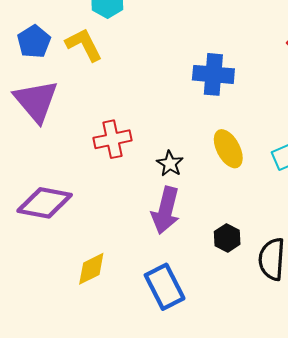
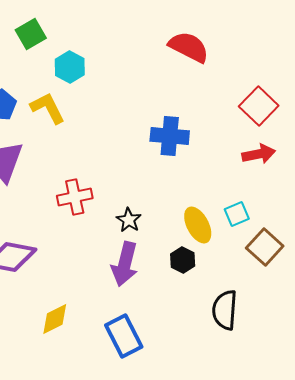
yellow ellipse: (228, 149) -> (198, 225), moved
black hexagon: (227, 238) -> (183, 260), moved

